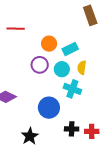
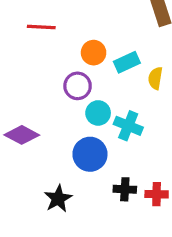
yellow semicircle: (82, 68) -> (155, 78), moved
cyan circle: (62, 69) -> (98, 113), moved

